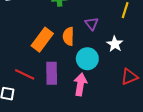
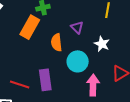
orange rectangle: (42, 40) -> (30, 27), moved
pink arrow: (80, 84) -> (93, 85), moved

